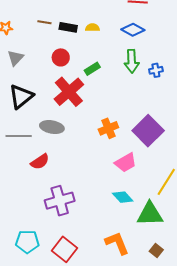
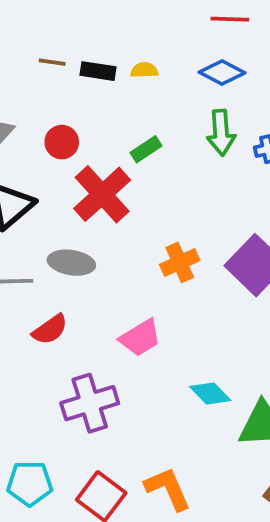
red circle: (61, 57) -> (62, 142), moved
pink trapezoid: (126, 163) -> (140, 338), moved
orange L-shape: (117, 243) -> (168, 489), moved

